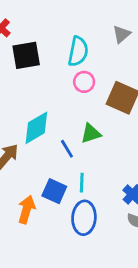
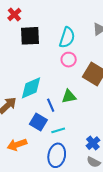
cyan line: (82, 183) -> (58, 130), turned 64
blue square: (54, 191) -> (38, 122), moved
orange arrow: (27, 210) -> (17, 145), turned -132

